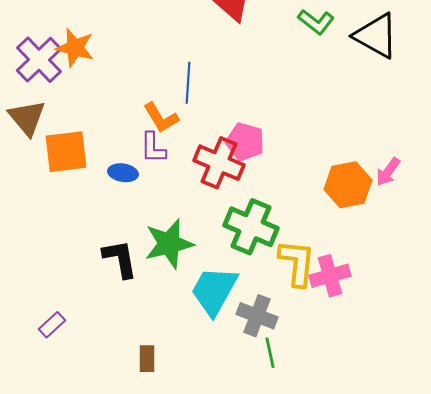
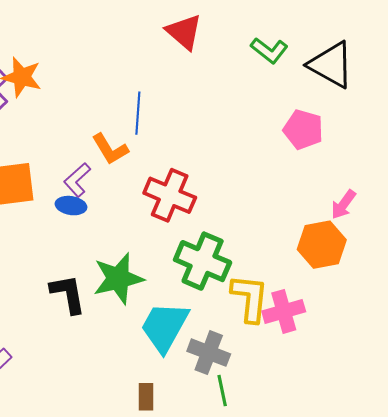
pink pentagon: (245, 142) -> (303, 130), moved
purple L-shape: (153, 148) -> (77, 180), moved, turned 48
orange hexagon: (348, 185) -> (322, 245), moved
brown rectangle: (147, 359) -> (146, 397), moved

